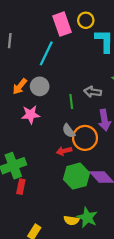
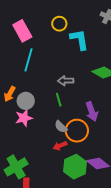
pink rectangle: (62, 24) -> (22, 31), moved
gray circle: (40, 86) -> (26, 101), moved
gray arrow: (93, 92) -> (66, 81), moved

